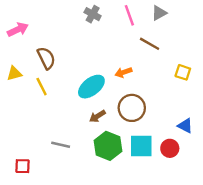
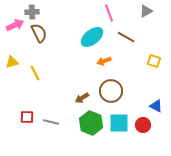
gray triangle: (159, 13) -> (146, 11), moved
gray cross: (93, 14) -> (32, 12), moved, turned -32
brown semicircle: (46, 58) -> (39, 33), moved
cyan ellipse: (91, 87) -> (92, 37), moved
red square: (23, 166) -> (27, 117), moved

